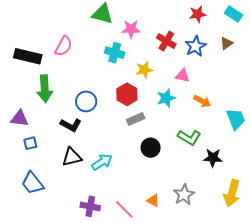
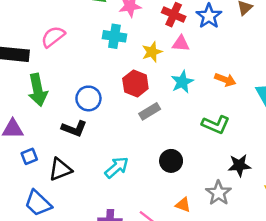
pink semicircle: (63, 46) -> (53, 37), turned -150
pink triangle: (182, 76) -> (181, 44), moved
black circle: (151, 148) -> (171, 161), moved
black triangle: (72, 157) -> (60, 169), moved
black star: (213, 158) -> (239, 165), moved

